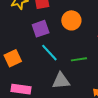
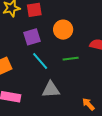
green line: (79, 59) -> (71, 59), moved

